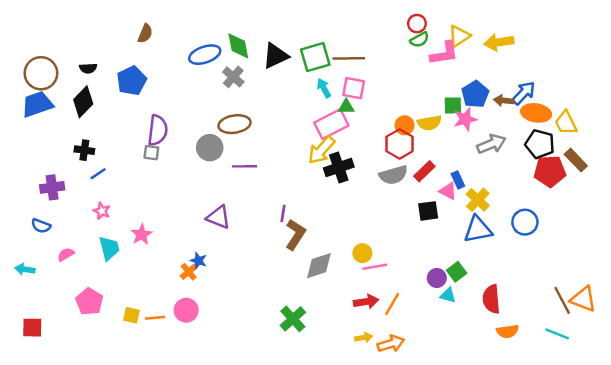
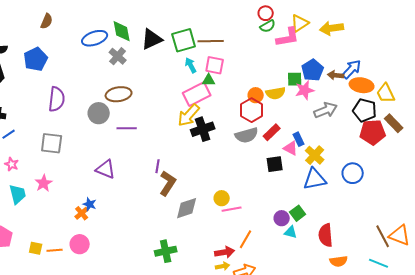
gray square: (151, 153) -> (52, 143), moved, size x1.6
red arrow: (366, 302) -> (225, 252), moved
green cross: (293, 319) -> (166, 251), turned 30

